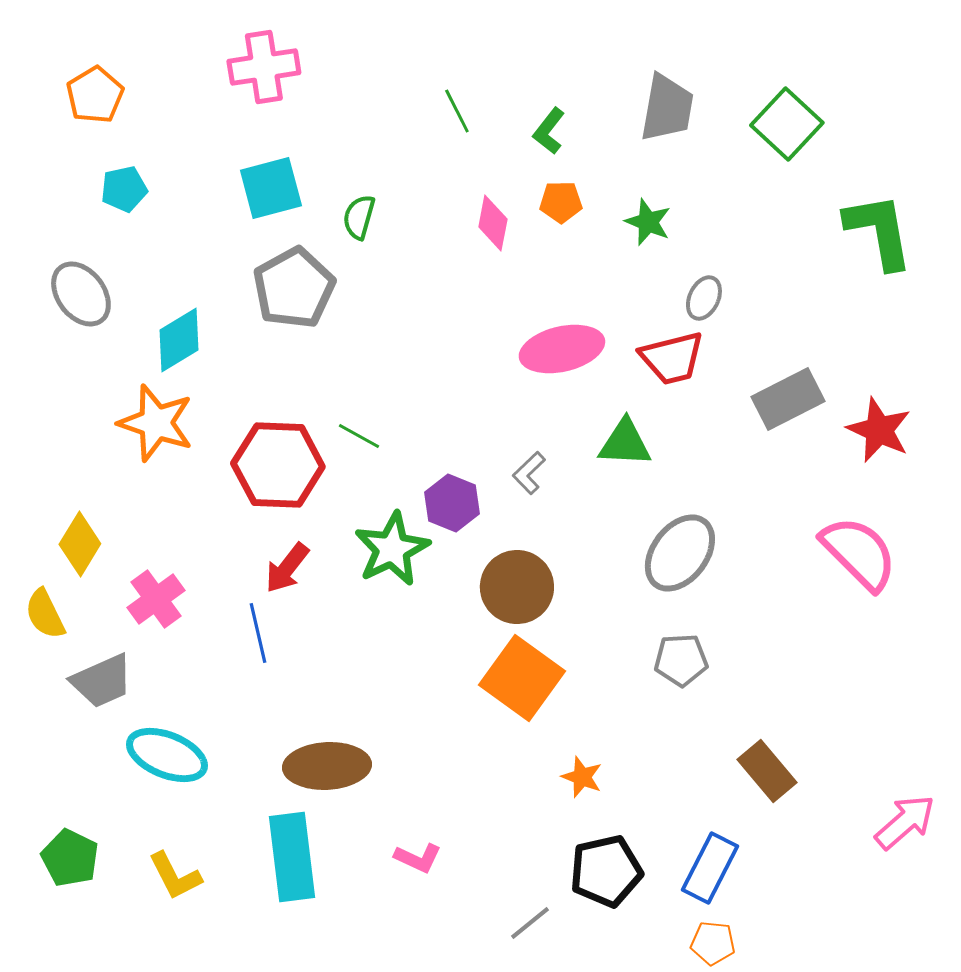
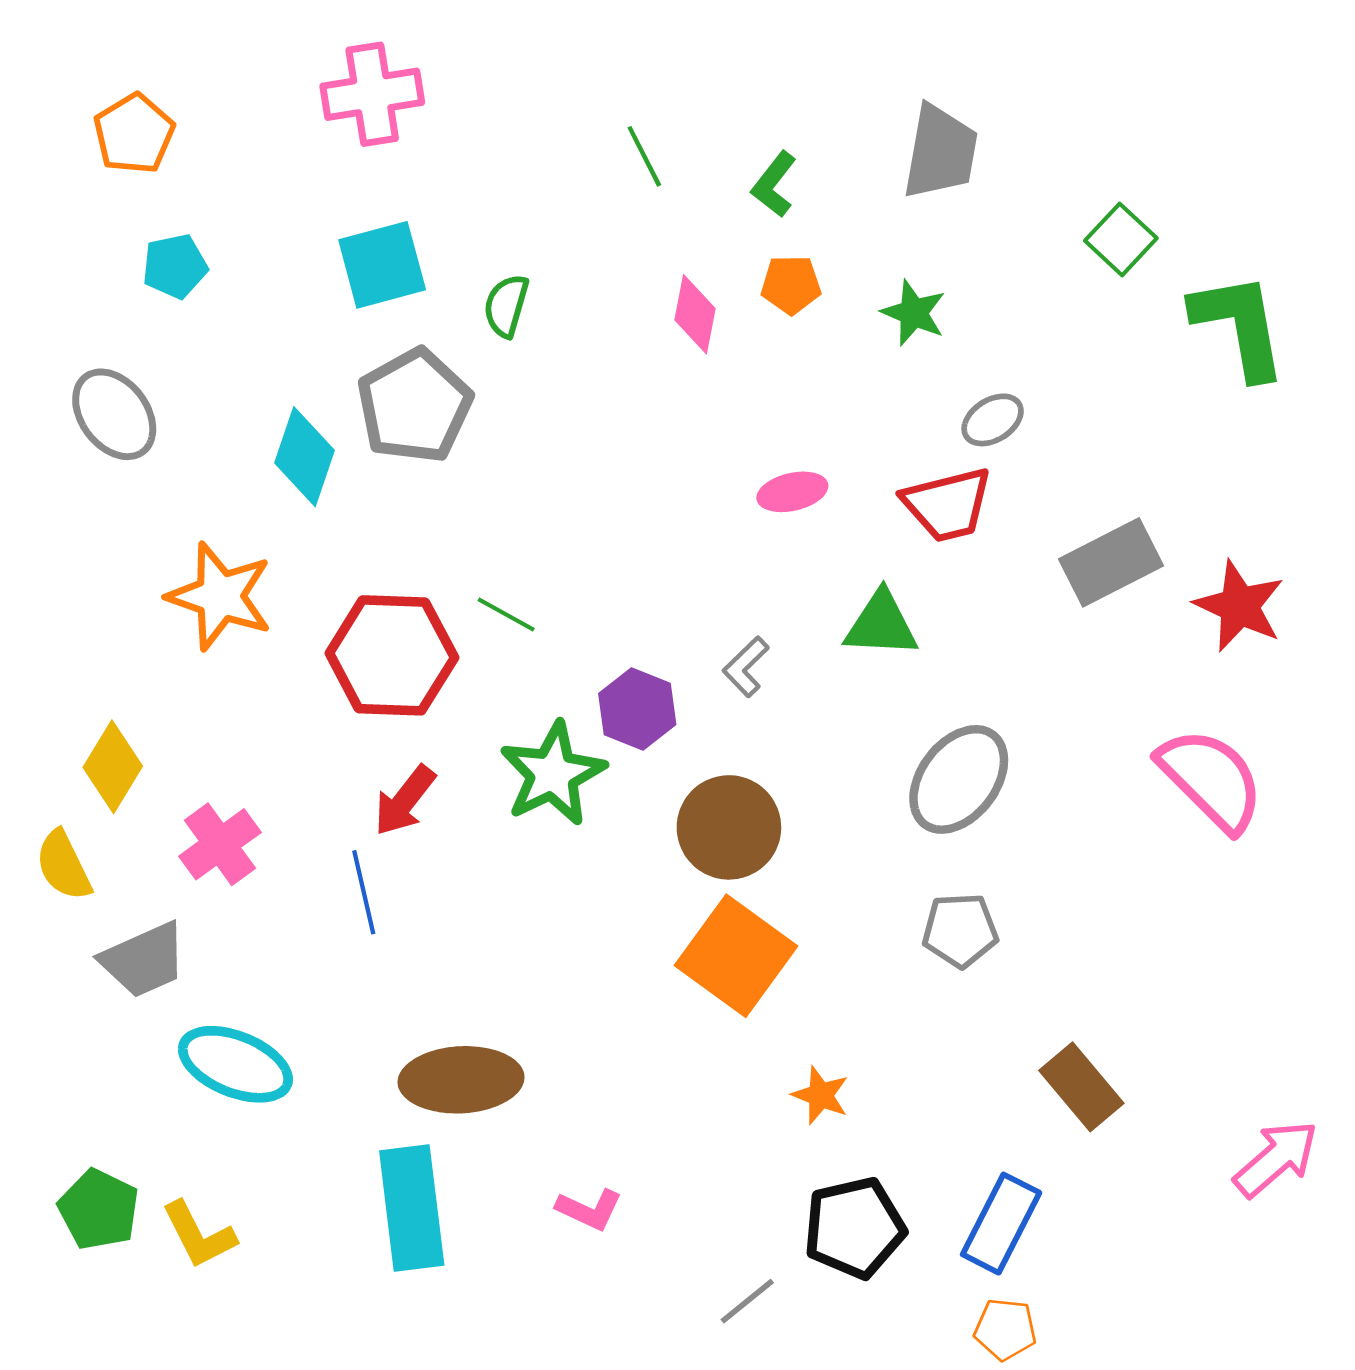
green square: (787, 124) -> (1121, 239), moved, size x0.7
gray ellipse: (704, 298) -> (993, 420), turned 33
cyan diamond: (179, 340) -> (305, 457), moved, turned -40
pink ellipse: (562, 349) -> (792, 492), size x0.6
yellow L-shape: (175, 876) -> (199, 1235), moved

